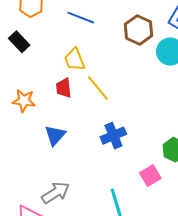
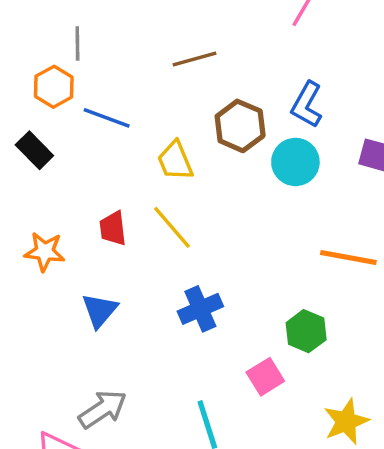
blue line: (81, 18) -> (107, 118), moved
yellow trapezoid: (74, 60) -> (175, 161), moved

